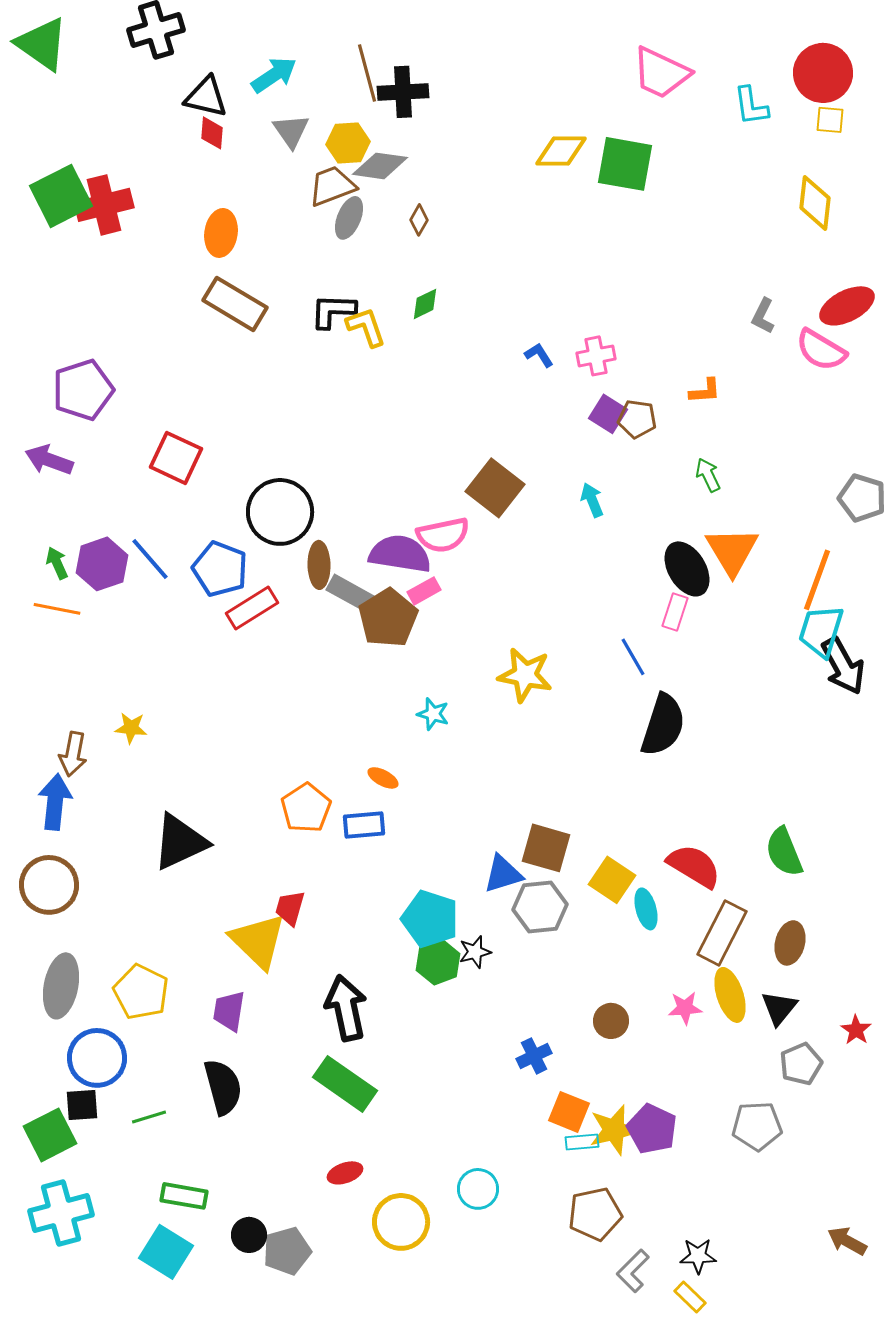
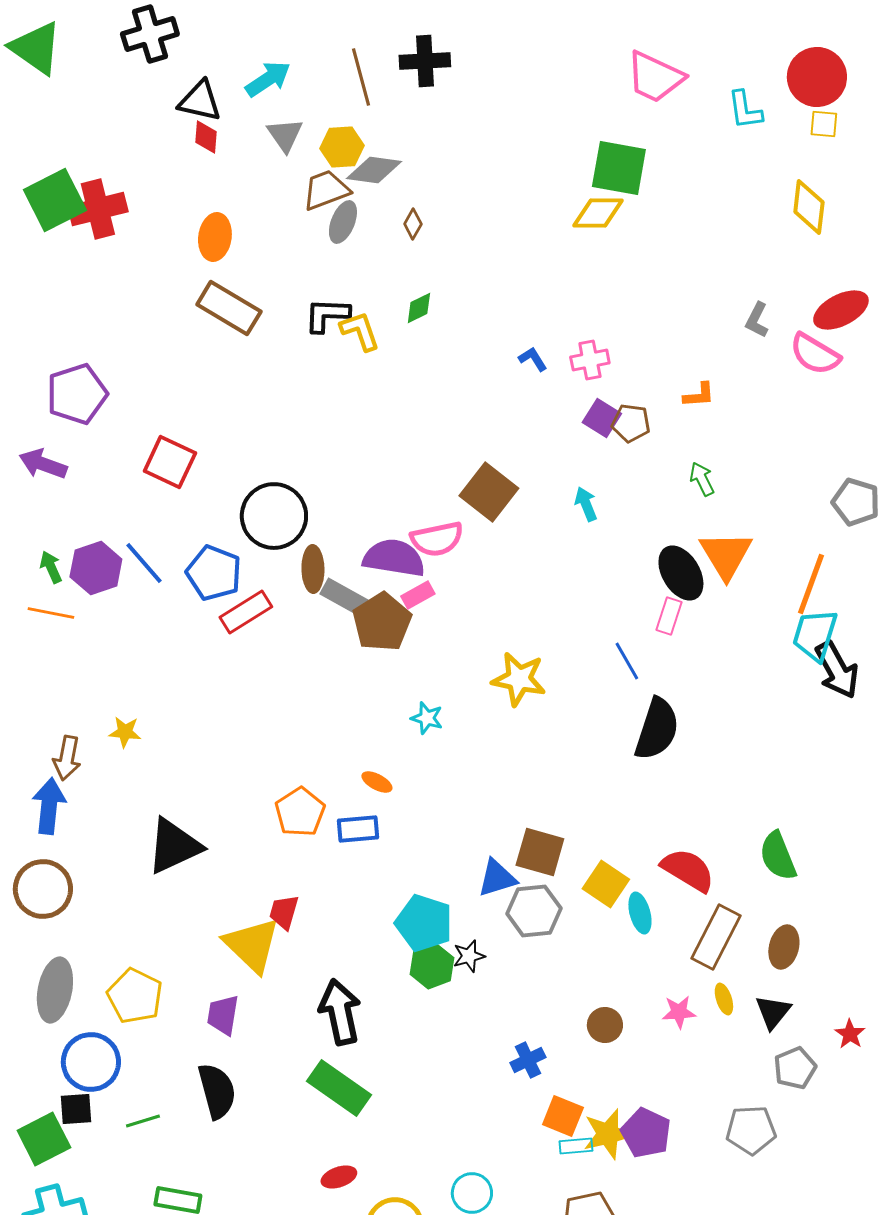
black cross: (403, 92) -> (425, 61), moved
yellow diamond: (561, 151) -> (598, 213), moved
yellow ellipse: (730, 995) -> (724, 999), size x0.6

